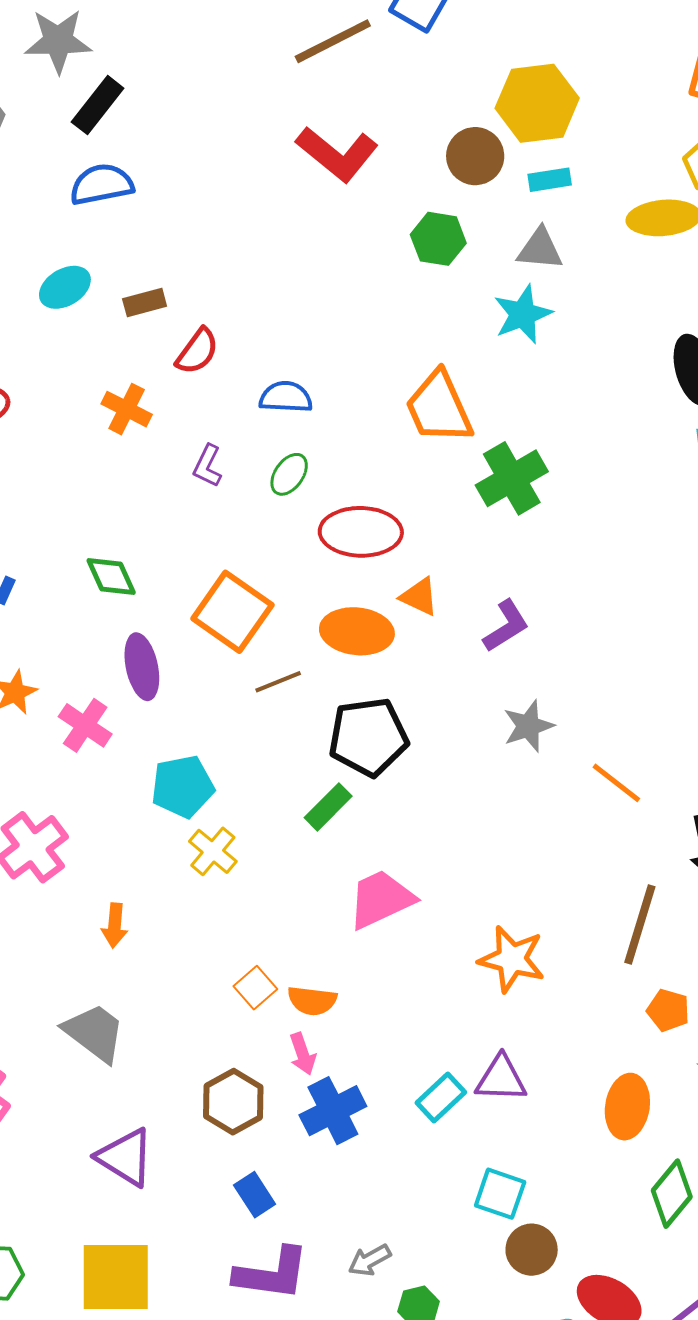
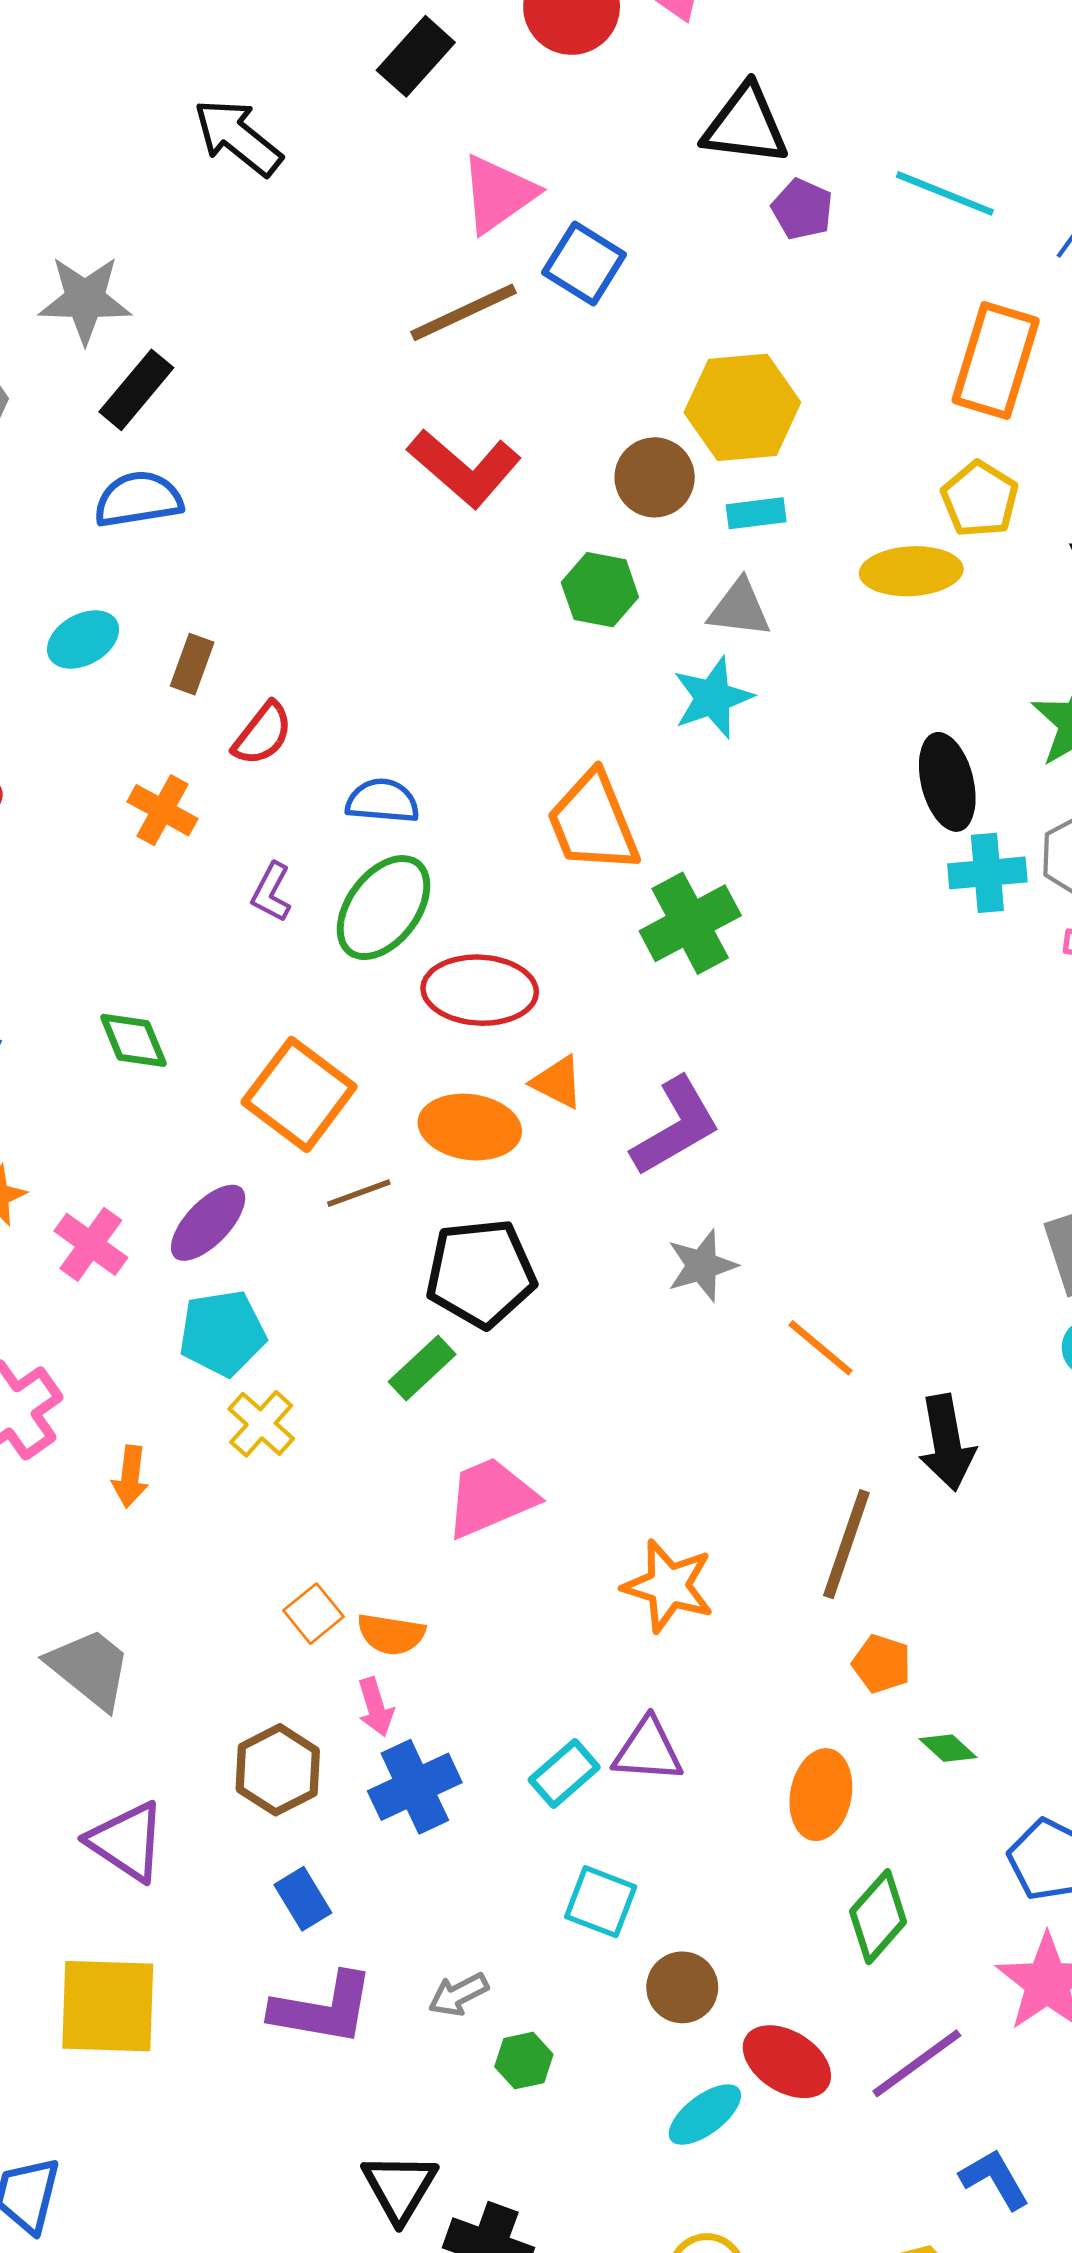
brown rectangle: (145, 303) -> (192, 664), turned -57
green ellipse: (289, 474) -> (383, 908), size x1.8
purple L-shape: (506, 626) -> (676, 1127), size x1.4
purple ellipse: (142, 667) -> (208, 1223), moved, turned 54
orange arrow: (115, 925) -> (130, 1477), moved
cyan square: (500, 1194) -> (601, 1902), moved

